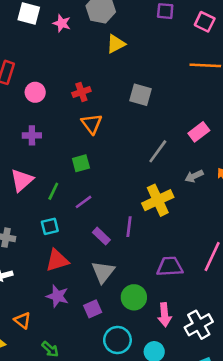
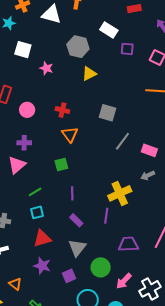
pink star: (62, 23) -> (46, 68), moved
red cross: (81, 92) -> (62, 110), turned 32
pink rectangle: (199, 132) -> (149, 150), moved, turned 56
gray line: (158, 151) -> (122, 141), moved
pink triangle: (22, 180) -> (17, 165), moved
green line: (53, 191) -> (35, 192), moved, turned 32
purple line: (84, 202) -> (72, 193), moved, turned -56
purple line: (129, 227) -> (106, 216), moved
pink arrow: (165, 315) -> (124, 281), turned 48

